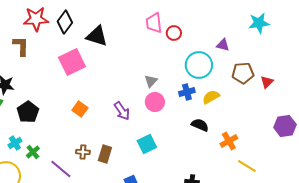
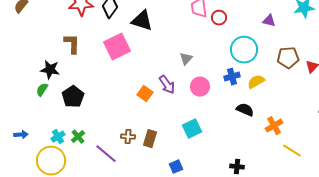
purple triangle: (223, 45) -> (269, 21), moved
brown L-shape: (21, 46) -> (72, 44), moved
gray triangle: (151, 81) -> (186, 59), moved
orange square: (80, 109) -> (145, 94), moved
purple arrow: (122, 111) -> (167, 85), moved
cyan cross: (15, 143) -> (58, 137), moved

